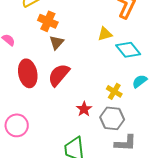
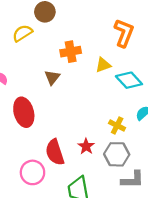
orange cross: (48, 21) -> (71, 52), moved, turned -30
red semicircle: (59, 75) -> (55, 152), moved, turned -55
pink circle: (17, 125) -> (32, 172), moved

